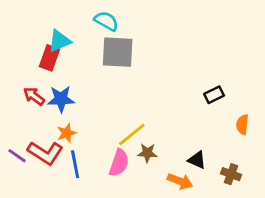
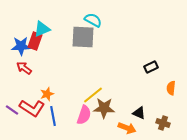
cyan semicircle: (106, 21) -> (93, 20), moved
blue star: (61, 99) -> (21, 46), moved
brown star: (147, 153) -> (104, 108), size x1.5

